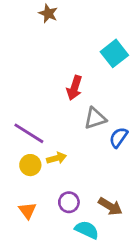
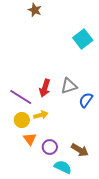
red arrow: (74, 88) -> (45, 88), moved
orange triangle: (28, 211) -> (30, 139), moved

